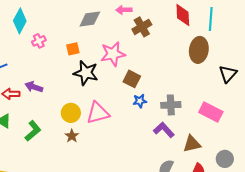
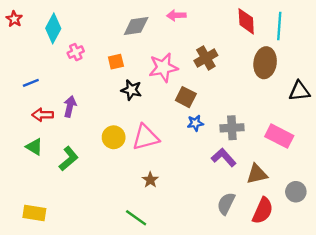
brown cross: (142, 27) -> (206, 58), moved
black star: (86, 73) -> (131, 90), size x0.7
black triangle: (228, 74) -> (299, 91), turned 42
purple arrow: (34, 87) -> (70, 107), turned 84
brown star: (72, 136) -> (150, 180), moved

